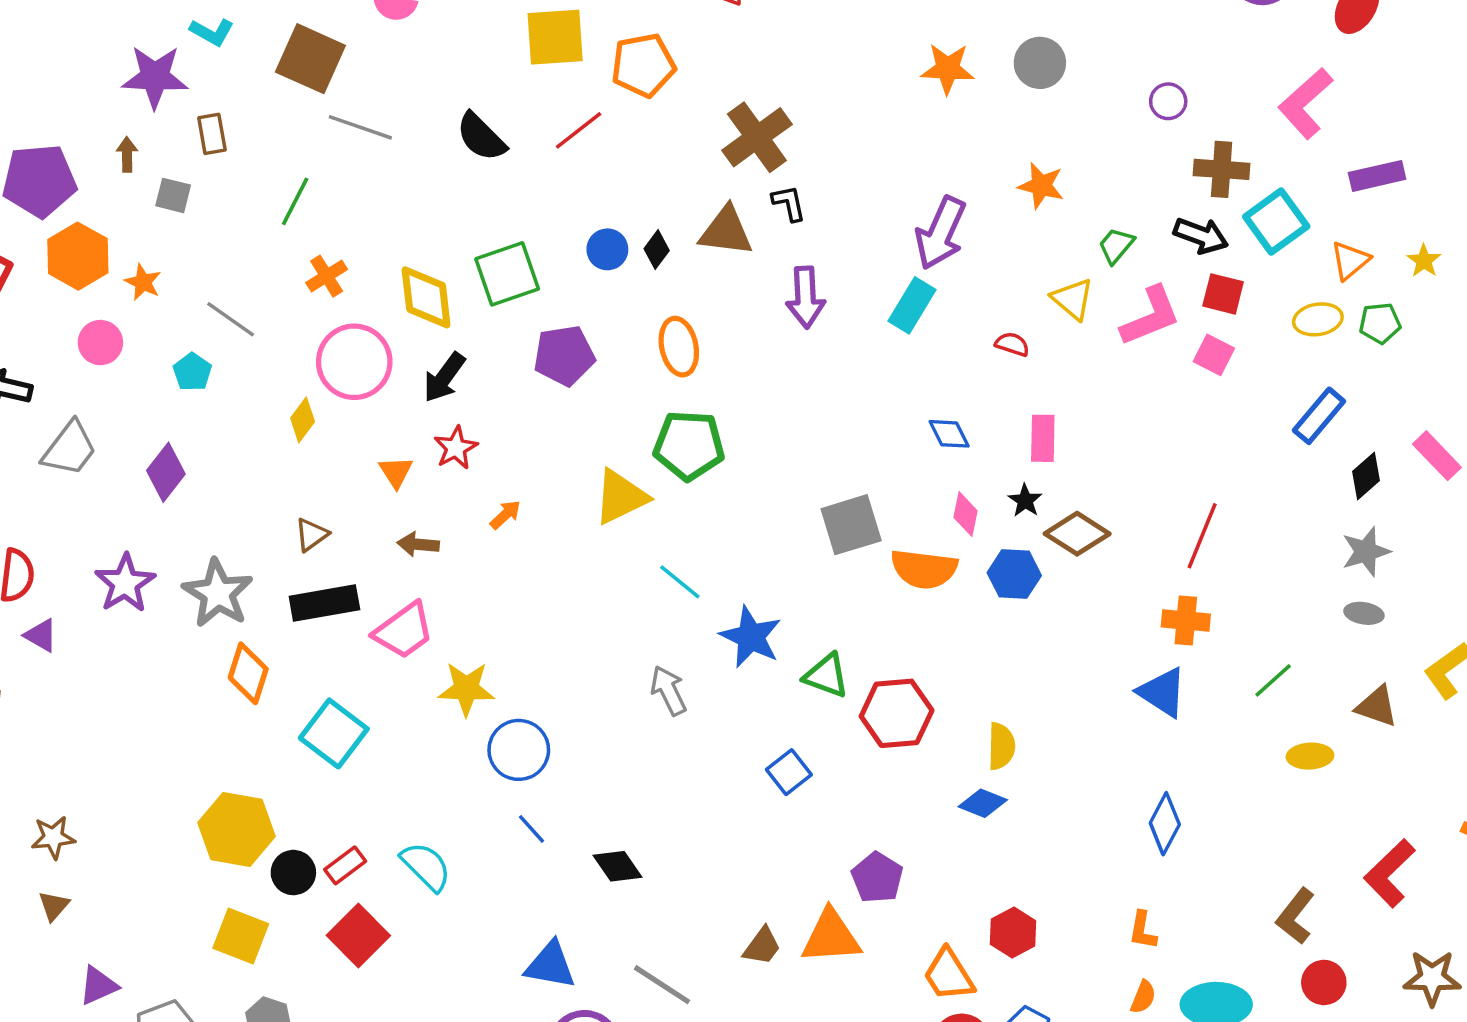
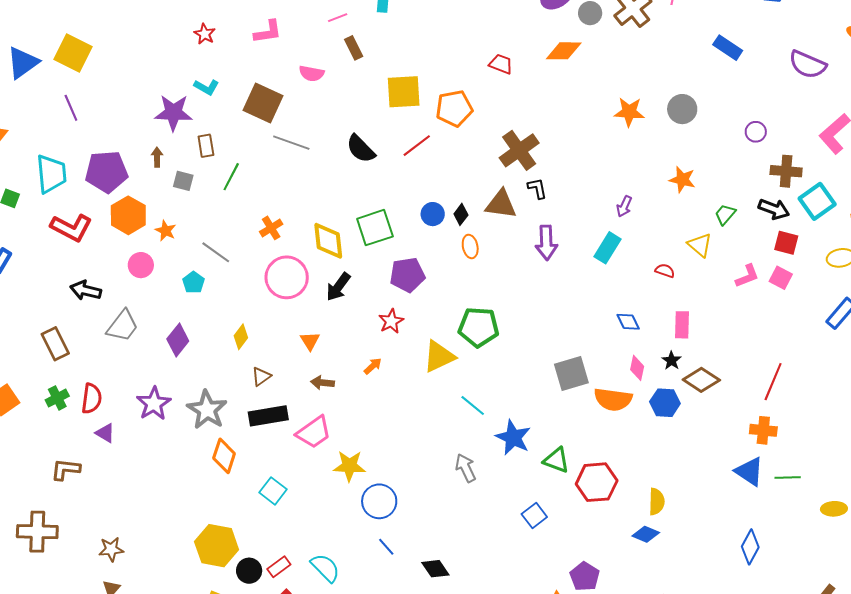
green line: (295, 201) -> (231, 177), moved
purple arrow: (941, 233) -> (624, 206), size x0.5
pink L-shape: (1151, 316) -> (747, 276), moved, size x0.7
orange ellipse: (679, 347) -> (470, 246), moved, size x0.7
yellow diamond: (303, 420) -> (241, 337), moved
red star: (456, 448) -> (391, 321), moved
green line: (1273, 680) -> (788, 478), moved, turned 40
cyan square: (334, 733) -> (273, 491), size x0.7

